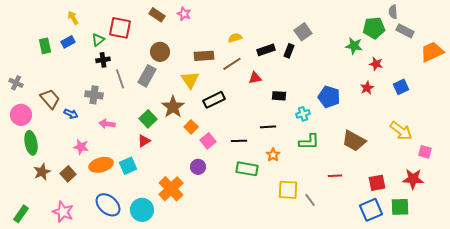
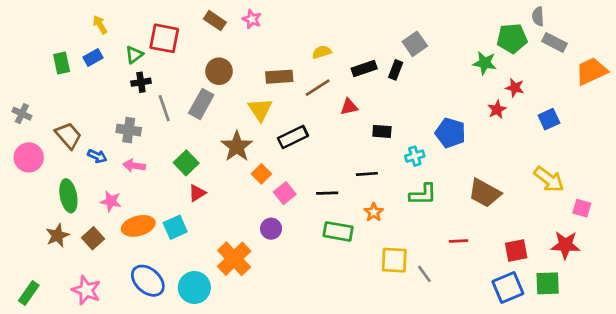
red star: (367, 88) -> (497, 110), moved
green square: (148, 119) -> (186, 163), moved
pink arrow: (107, 124) -> (134, 166), moved
green ellipse: (31, 143) -> (68, 196), moved

